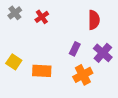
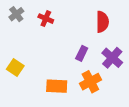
red cross: (42, 17) -> (46, 19), turned -32
orange rectangle: (42, 71) -> (57, 86), moved

